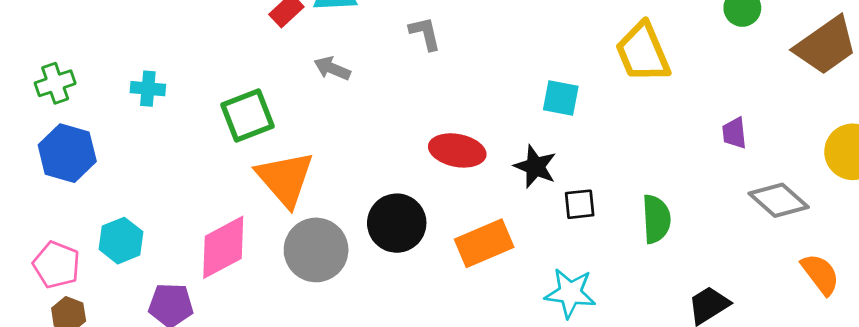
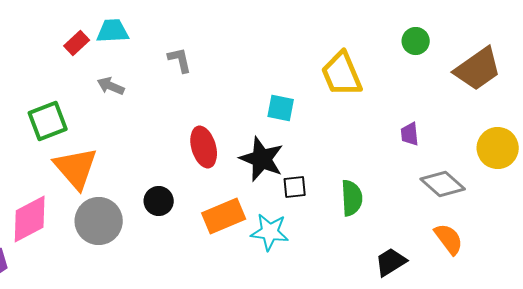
red ellipse: (457, 150) -> (204, 147), turned 63
black star: (535, 167) -> (262, 159), size x1.4
black circle: (397, 223) -> (159, 201), size x0.7
orange semicircle: (820, 274) -> (449, 239), moved
cyan star: (570, 293) -> (270, 232), moved

